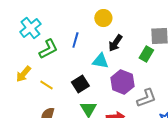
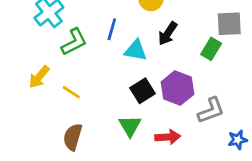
cyan triangle: (100, 61) -> (136, 50), moved
black square: (80, 84) -> (143, 91), moved

